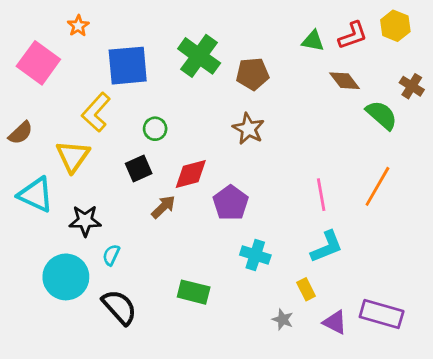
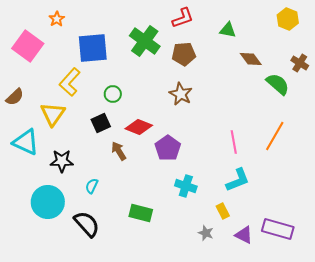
red L-shape: (353, 35) -> (183, 18), moved
red diamond: (191, 174) -> (139, 127), turned 36
brown arrow: (163, 207) -> (119, 151), turned -78
cyan semicircle: (111, 255) -> (92, 186), moved

